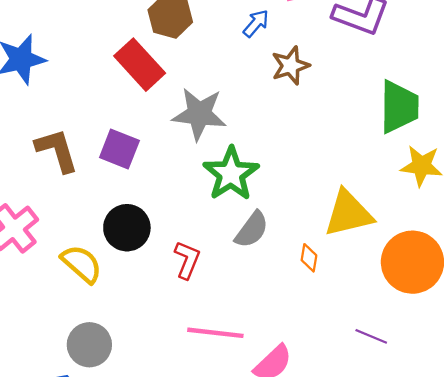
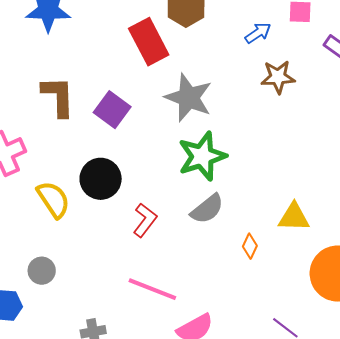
yellow triangle: (348, 213) -> (294, 217), size x0.7
gray circle: (89, 345) -> (42, 271), size x0.7

